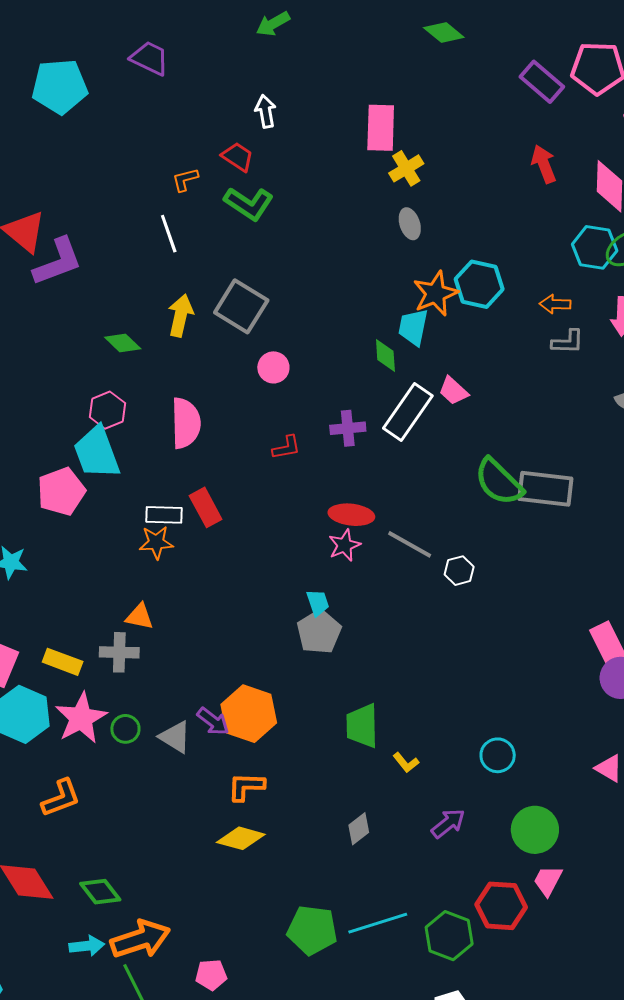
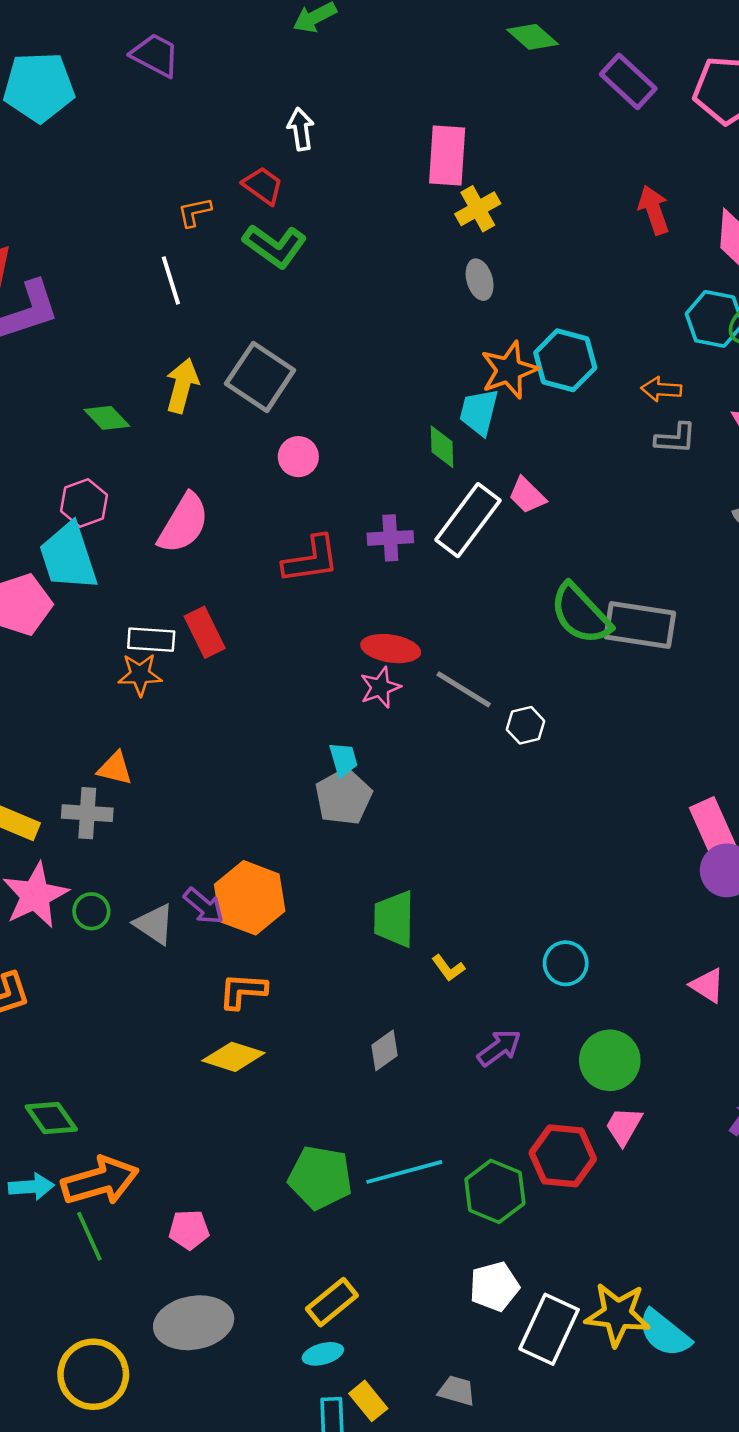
purple rectangle: (542, 82) -> (628, 81), moved
pink semicircle: (186, 423) -> (184, 523), turned 30
red L-shape: (286, 447) -> (311, 559), size x1.6

